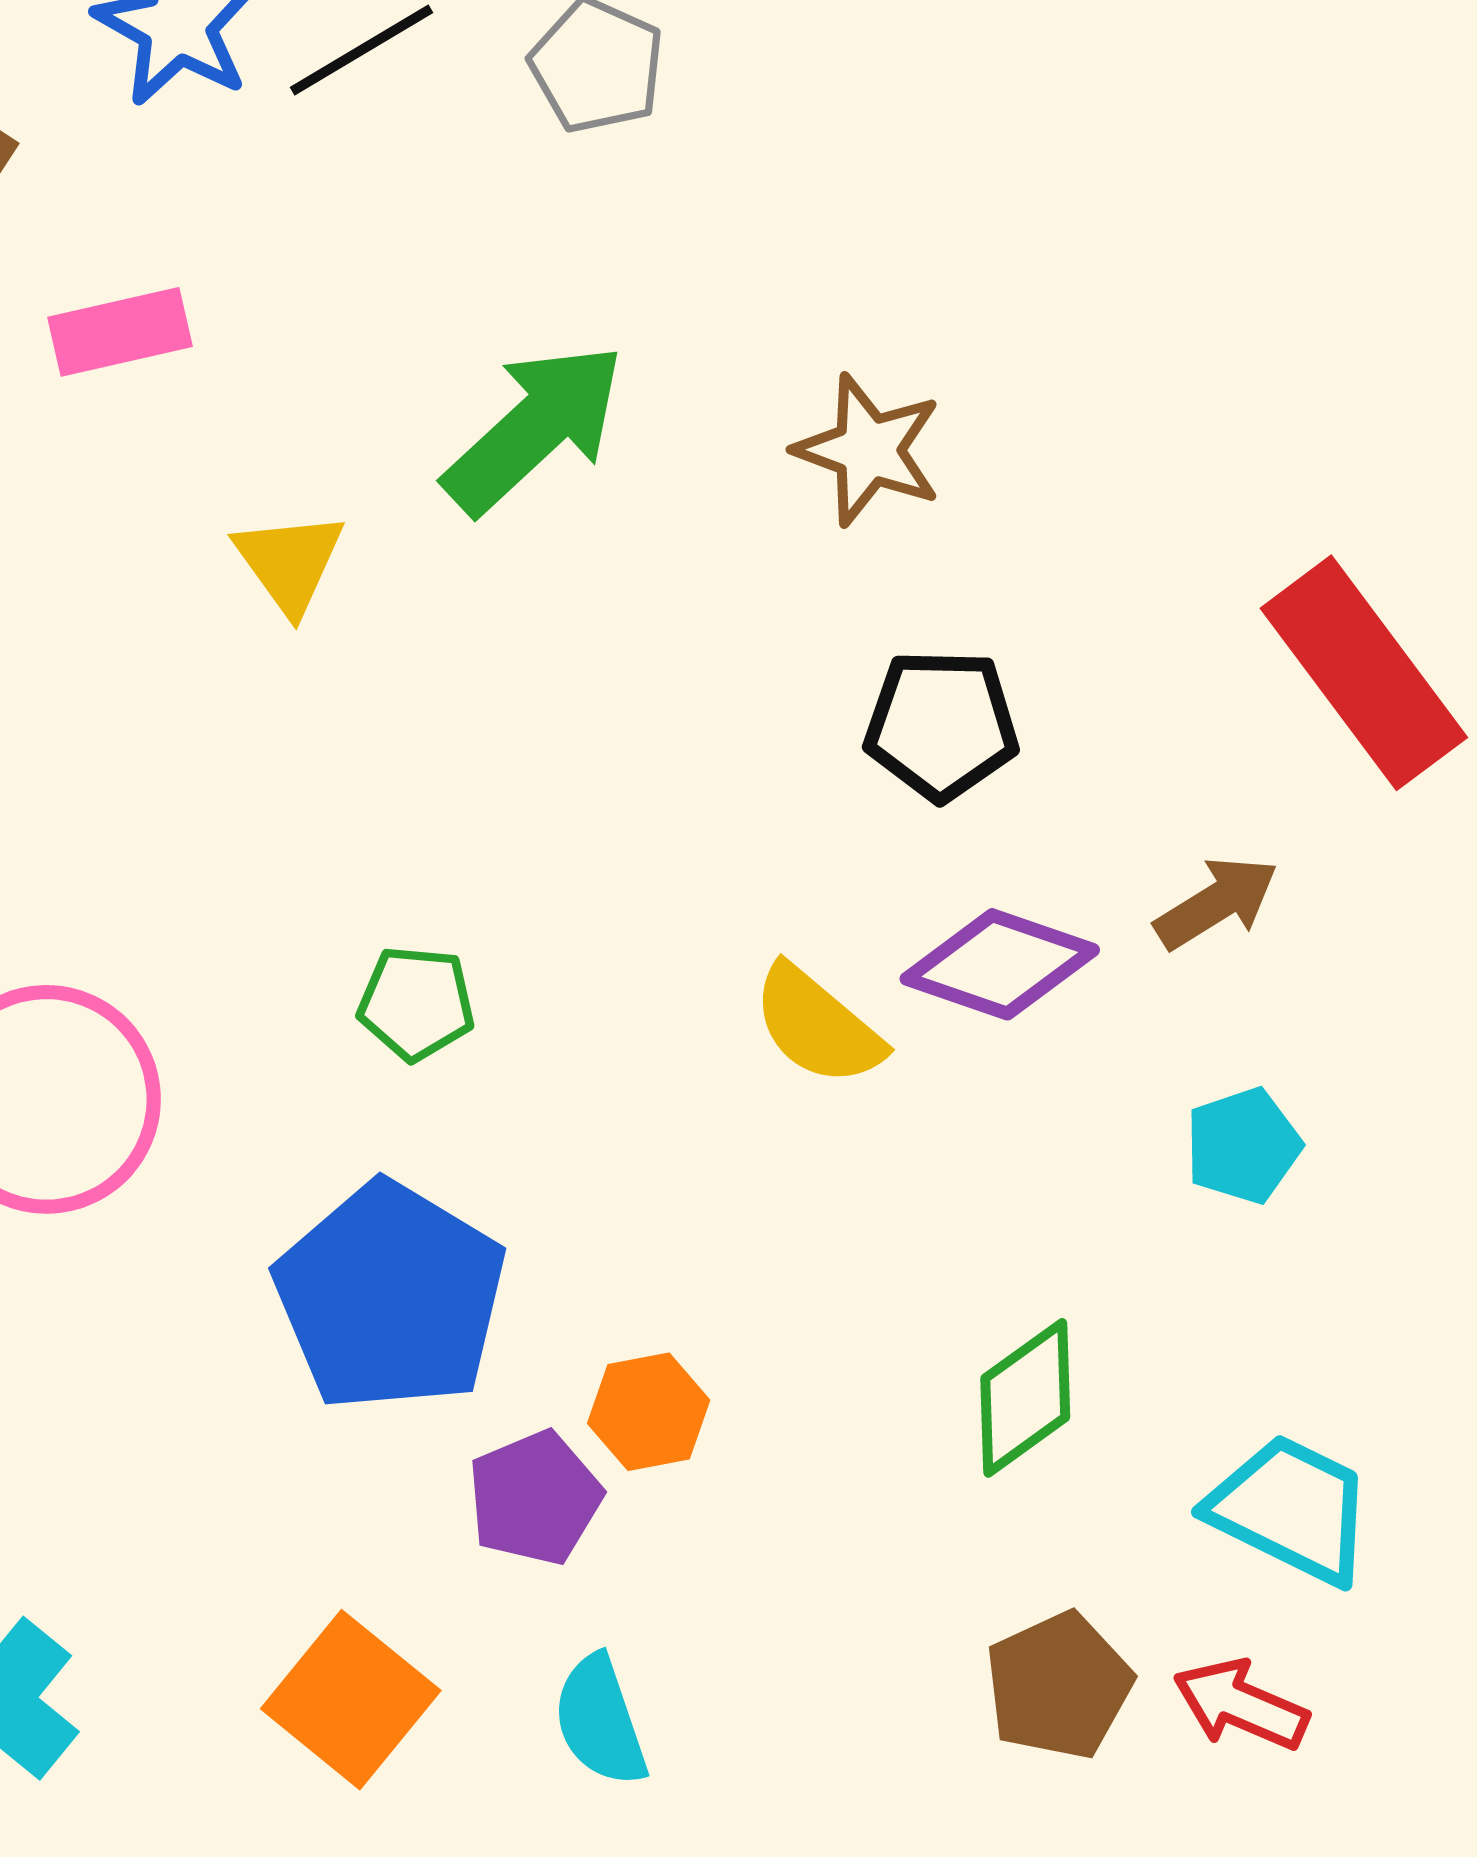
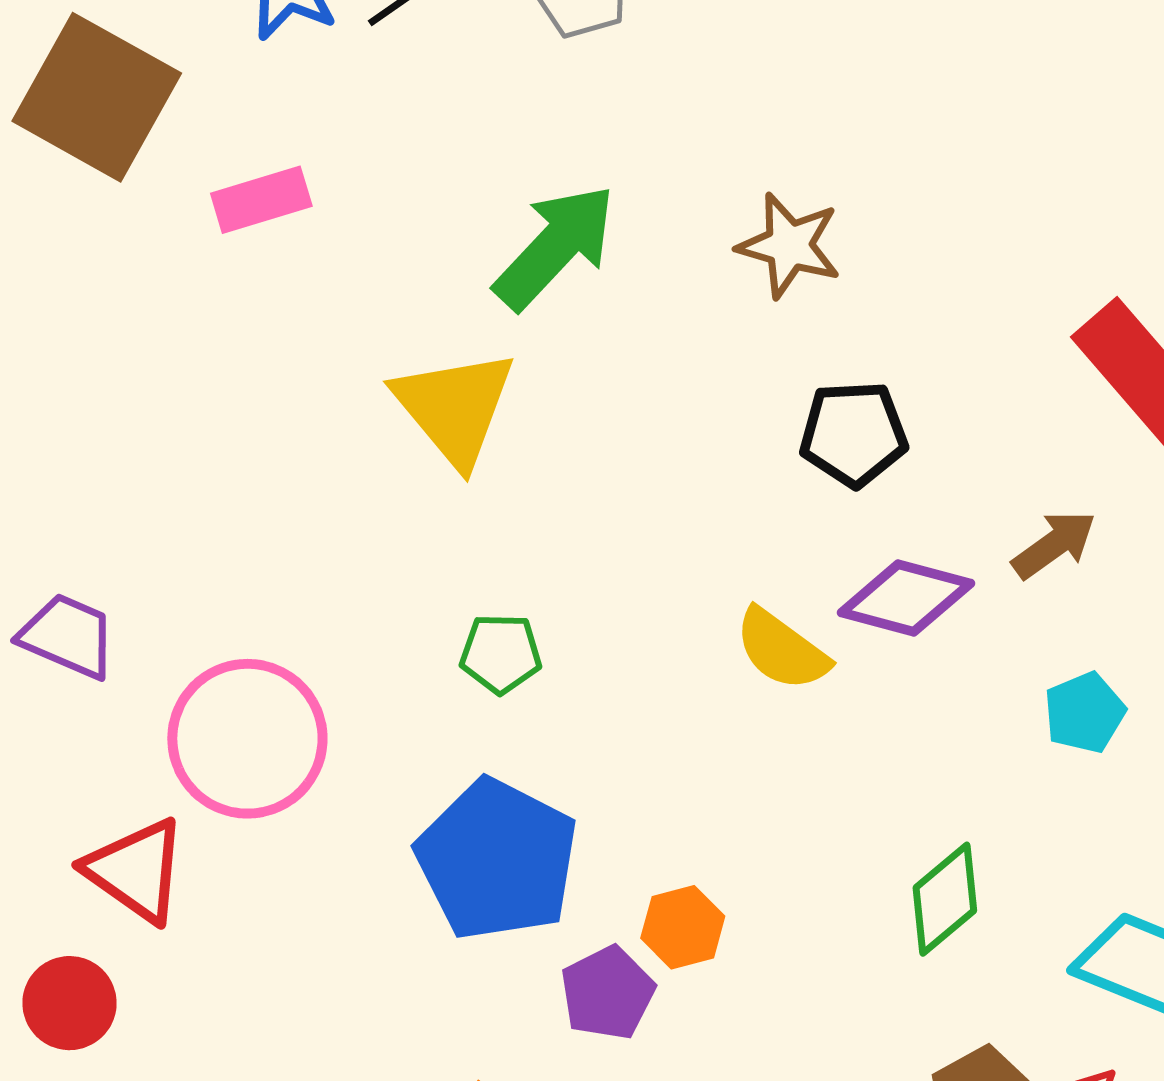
yellow triangle: (289, 562) -> (455, 407), moved, size x1.6

